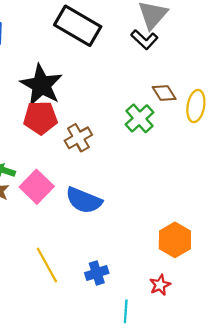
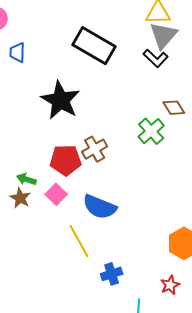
red pentagon: (40, 118) -> (66, 160), moved
pink square: (37, 187) -> (56, 194), size x0.7
yellow line: (47, 265) -> (79, 241), moved

